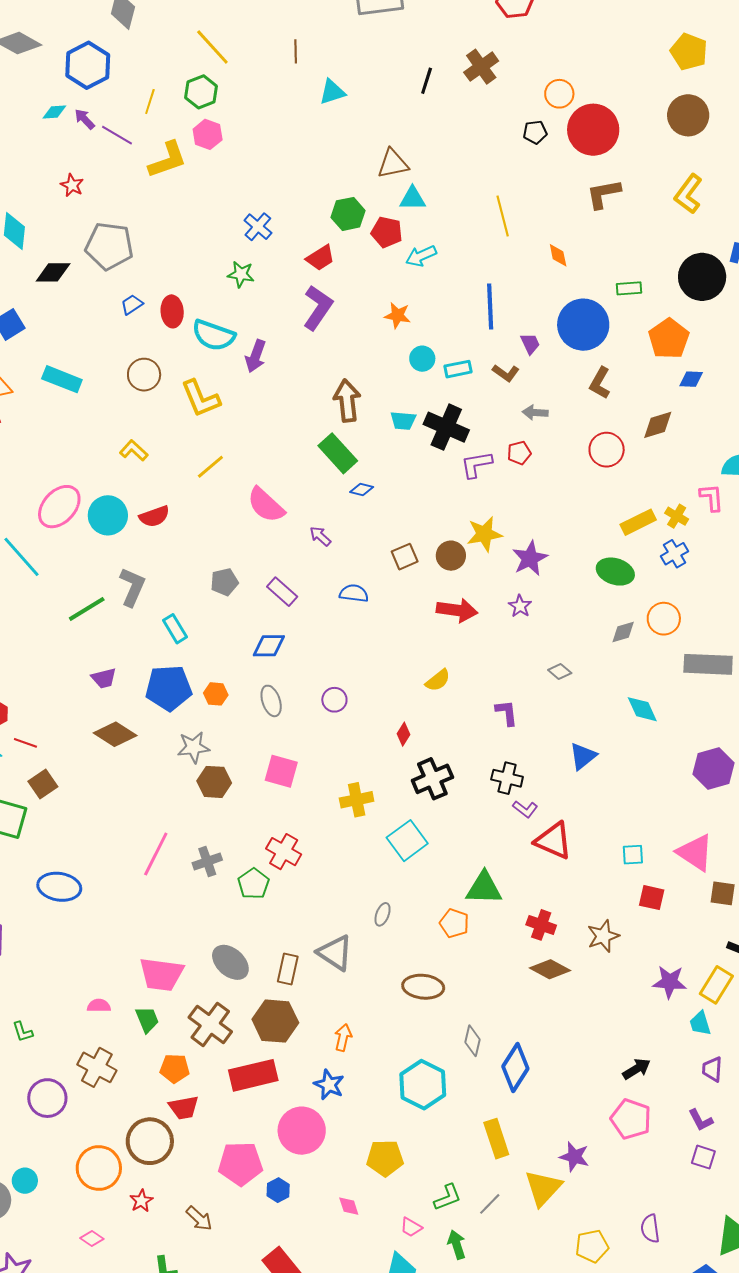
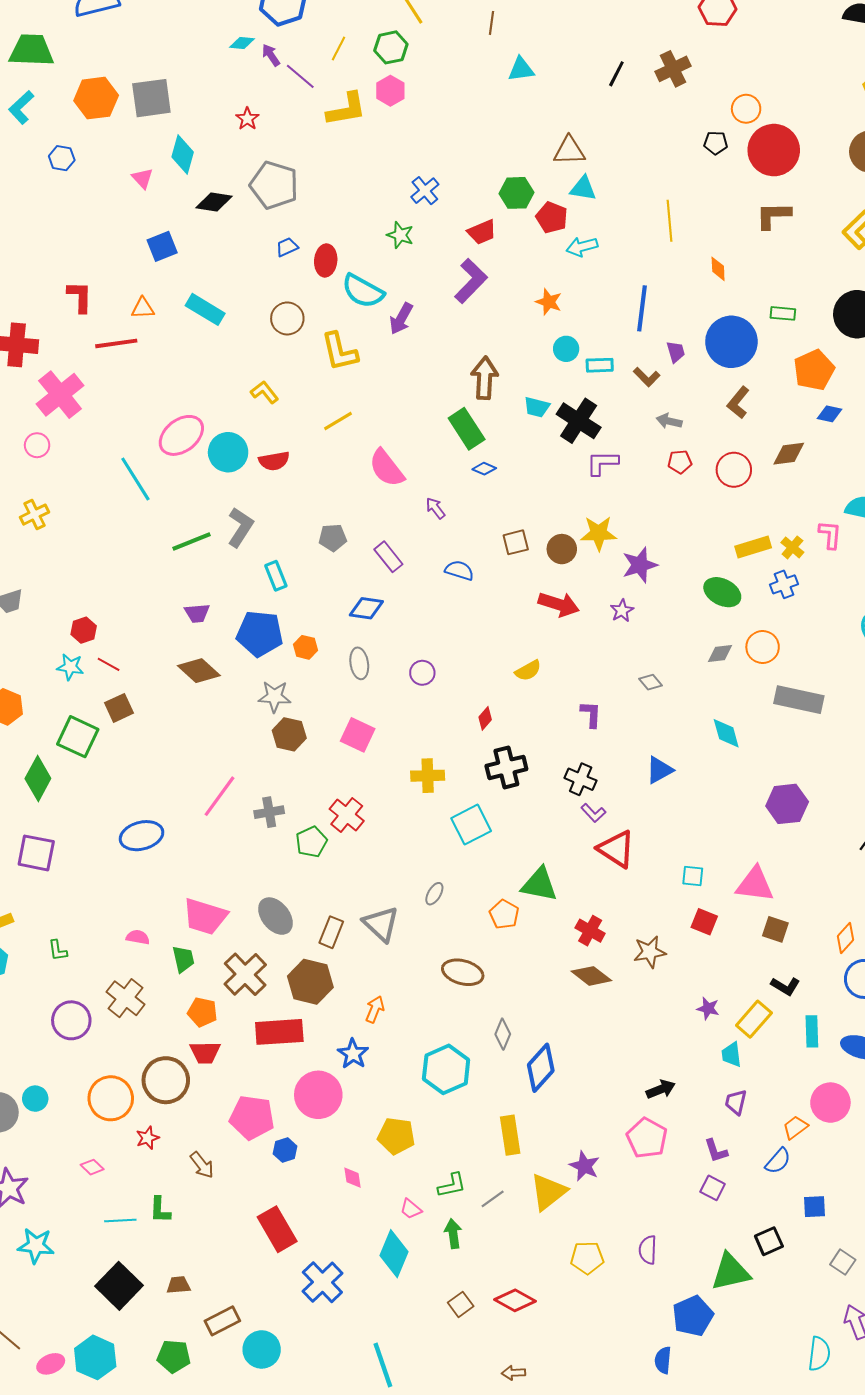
red pentagon: (519, 453) -> (680, 462), moved
pink triangle: (695, 853) -> (755, 884), turned -36
blue ellipse: (59, 887) -> (142, 836), moved, turned -33
purple star: (670, 982) -> (708, 1008), size x0.7

